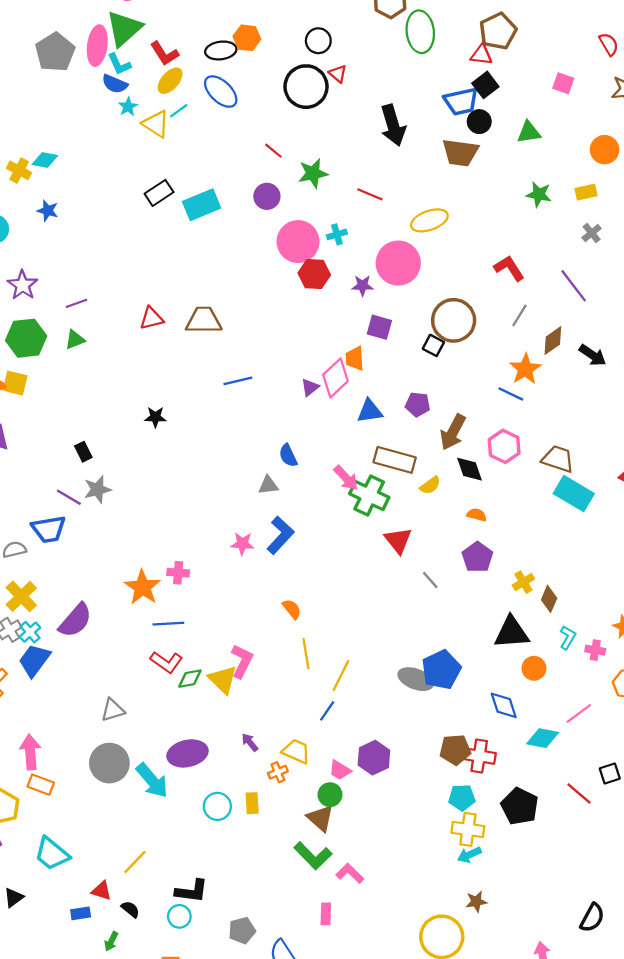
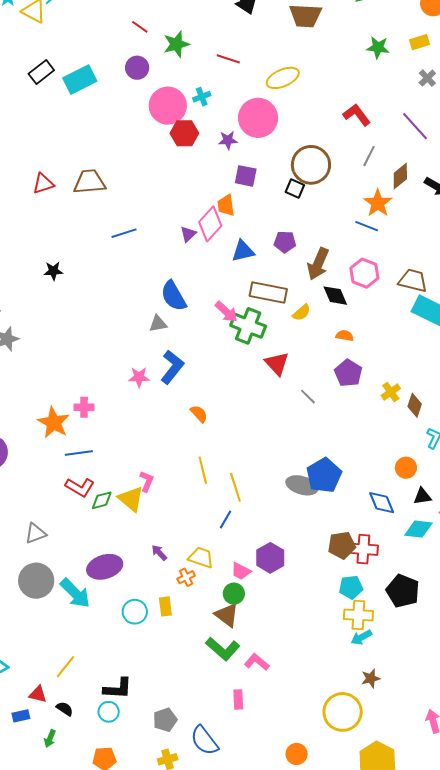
blue semicircle: (288, 456) -> (174, 296), size x1.5
orange semicircle: (292, 609) -> (199, 414), moved
black triangle: (511, 633) -> (422, 496), moved, size x0.6
pink L-shape: (242, 661) -> (147, 481), size x0.7
yellow line: (341, 676) -> (235, 487), turned -40

